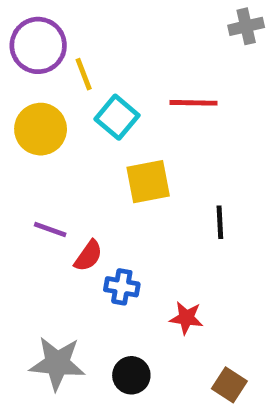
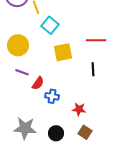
red line: (194, 103) -> (96, 40), moved
yellow circle: (41, 129) -> (18, 45), moved
brown square: (229, 385) -> (85, 132), moved

